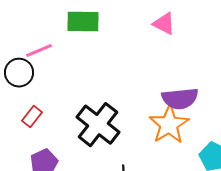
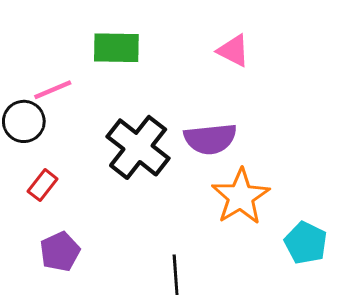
purple semicircle: (180, 99) -> (210, 139), moved
black cross: (98, 125) -> (138, 147), moved

